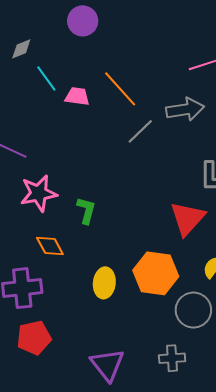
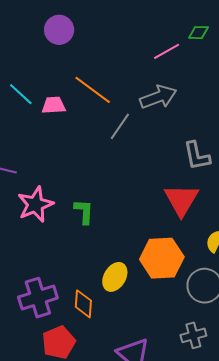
purple circle: (83, 21) -> (59, 30), moved
orange diamond: (50, 246) -> (83, 304), moved, turned 44
yellow ellipse: (104, 283) -> (115, 277), turned 36

